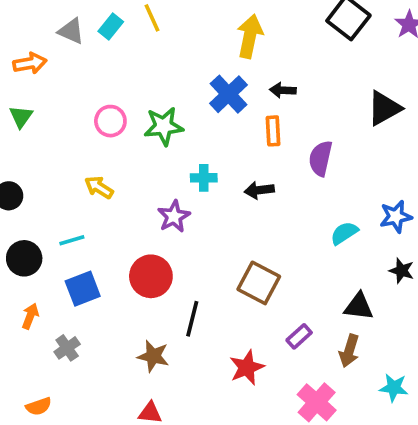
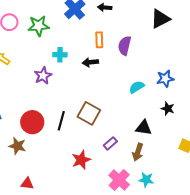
orange rectangle: (273, 131) -> (99, 40), moved
red circle: (151, 276) -> (32, 122), moved
black line: (192, 319) -> (61, 121), moved
brown star: (153, 356) -> (17, 146), moved
cyan star: (394, 388) -> (146, 180), moved

